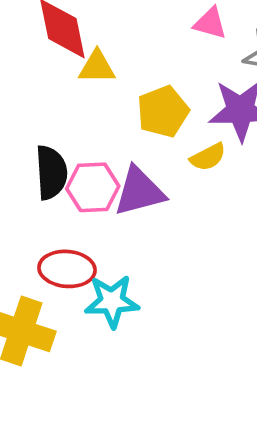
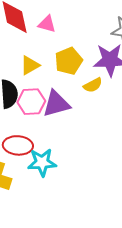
pink triangle: (210, 23) -> (47, 24), moved
yellow triangle: (97, 67) -> (30, 65), moved, turned -30

